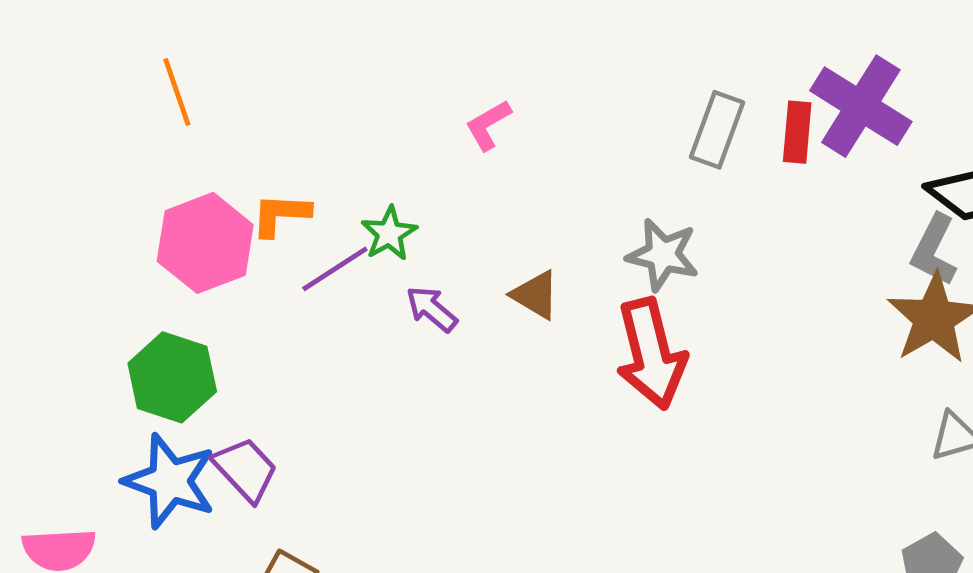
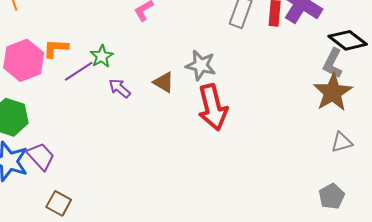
gray star: (663, 255) -> (201, 65), moved

